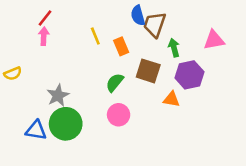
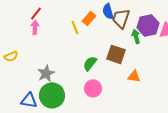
orange rectangle: (121, 46) -> (89, 18), moved, turned 64
purple hexagon: (189, 75) -> (148, 25), moved

